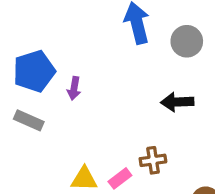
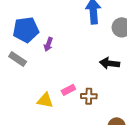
pink rectangle: (120, 178) -> (68, 90), moved

